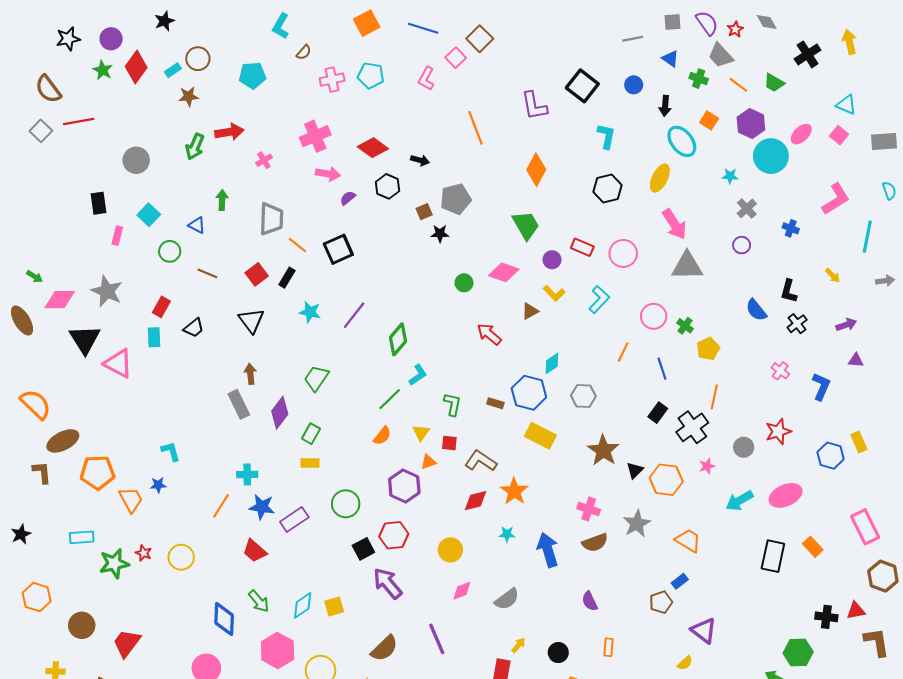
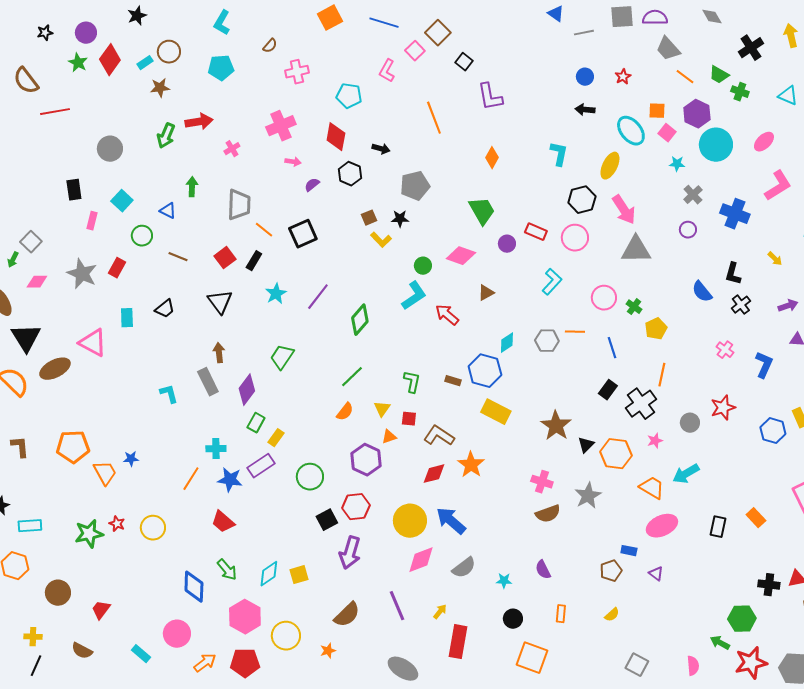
gray square: (672, 22) -> (622, 17), size x1.4
purple semicircle: (707, 23) -> (655, 18), turned -55
cyan L-shape: (281, 26) -> (222, 23), moved
red star: (735, 29) -> (623, 77), moved
black star: (68, 39) -> (45, 33), size x0.7
blue triangle: (670, 59) -> (556, 14), moved
cyan pentagon: (371, 75) -> (349, 96), moved
green cross: (699, 79) -> (740, 92), moved
black square: (582, 86) -> (464, 62), moved, size x0.6
black arrow: (665, 106) -> (585, 110), moved, turned 90
orange square: (709, 120) -> (657, 111), turned -30
gray square: (41, 131) -> (31, 242), moved
pink ellipse: (801, 134) -> (764, 142), moved
pink square: (839, 135) -> (667, 133), moved
cyan L-shape: (606, 136) -> (559, 154), moved
red diamond: (373, 148) -> (336, 137), turned 64
orange diamond: (536, 170) -> (492, 158), size x0.7
pink arrow: (328, 174) -> (293, 162), size x0.7
black hexagon: (607, 189) -> (582, 200), moved
brown square: (424, 212) -> (369, 218), moved
blue cross: (791, 228) -> (735, 214), size x1.8
green arrow: (35, 277) -> (13, 260), turned 84
yellow L-shape: (554, 293) -> (381, 240), moved
pink diamond: (60, 300) -> (37, 282), size x0.7
red rectangle: (161, 307) -> (117, 268), moved
cyan star: (310, 312) -> (276, 294), turned 30
black triangle: (85, 339) -> (26, 338), moved
orange line: (623, 352) -> (575, 332), turned 66
cyan L-shape: (418, 375) -> (414, 296), moved, size x1.4
gray hexagon: (583, 396) -> (547, 341), moved
green rectangle: (311, 434) -> (256, 423), moved
brown ellipse: (63, 441) -> (55, 369), moved
cyan L-shape: (171, 451) -> (169, 394), moved
yellow rectangle: (310, 463) -> (276, 438), turned -54
pink ellipse: (786, 495) -> (662, 526), moved
purple rectangle: (294, 520) -> (261, 466), moved
cyan star: (507, 534) -> (504, 581), moved
cyan rectangle: (82, 537) -> (30, 526), moved
orange trapezoid: (688, 540) -> (652, 488), moved
yellow circle: (450, 550) -> (410, 521), size x1.4
blue arrow: (548, 550) -> (451, 521), moved, turned -32
black rectangle: (773, 556) -> (718, 527), size x0.7
blue rectangle: (680, 581) -> (629, 551), turned 49
purple arrow: (388, 583) -> (350, 553), turned -124
pink diamond: (462, 591) -> (421, 560), size x1.4
purple triangle: (704, 631) -> (656, 574), moved, size x0.6
red trapezoid: (127, 643) -> (101, 610), size x0.7
yellow arrow: (518, 645) -> (440, 612), moved
yellow semicircle: (685, 663) -> (612, 615), moved

